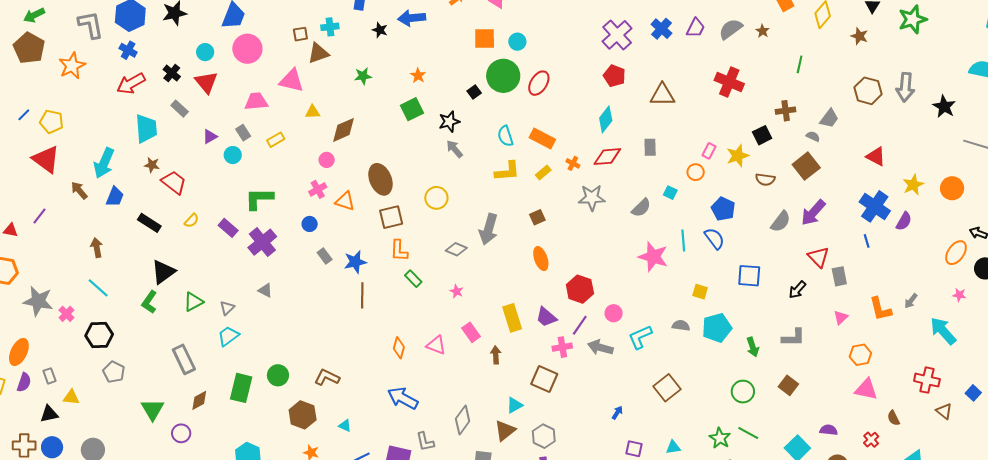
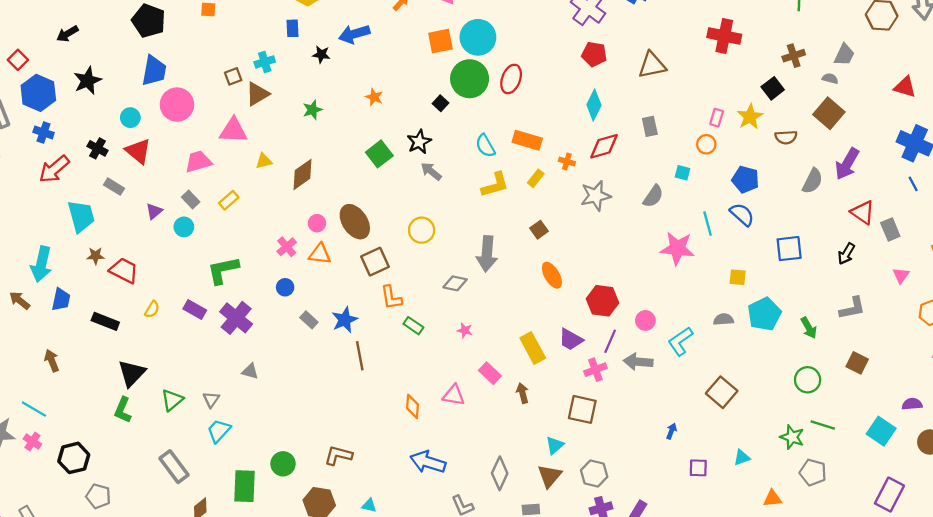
cyan circle: (517, 42) -> (478, 37), size x1.8
green square: (412, 109) -> (379, 154), moved
pink circle: (327, 160) -> (317, 223), moved
cyan line: (98, 288) -> (34, 409), moved

